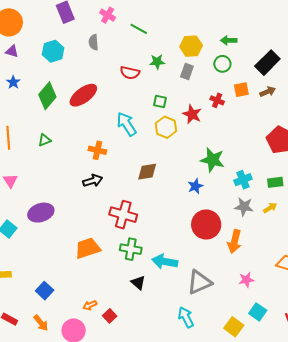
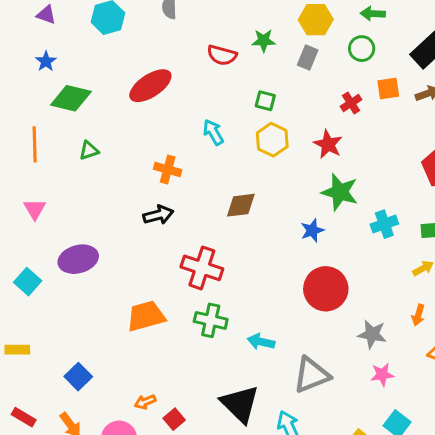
green diamond: (47, 96) -> (71, 98), moved, turned 60
red cross: (217, 100) -> (351, 103), turned 32
red star: (192, 114) -> (328, 144), moved
cyan arrow: (127, 124) -> (213, 132), size x0.7
gray star: (244, 207) -> (372, 334), moved
orange arrow: (234, 241) -> (418, 315), moved, size x0.6
cyan arrow: (165, 262) -> (261, 342), size x0.7
black triangle: (138, 283) -> (240, 404), moved, size x1.8

